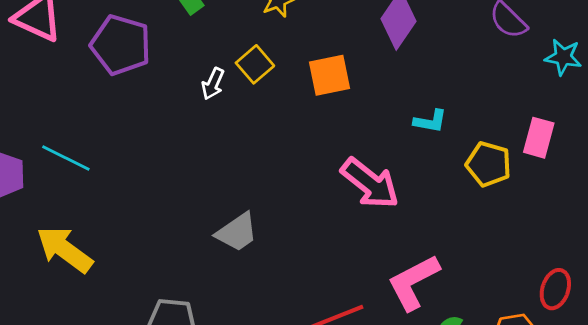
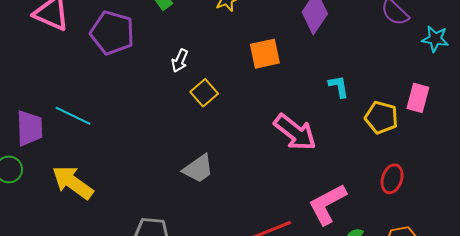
yellow square: (255, 64) -> (204, 93), moved
cyan L-shape: (430, 121) -> (339, 86), turned -110
red ellipse: (555, 289) -> (392, 179), moved

